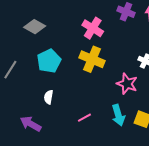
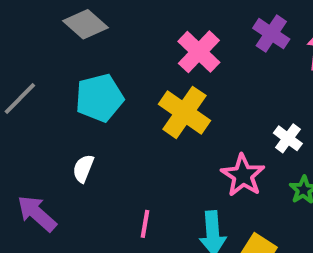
pink line: (84, 118) -> (145, 224), turned -64

